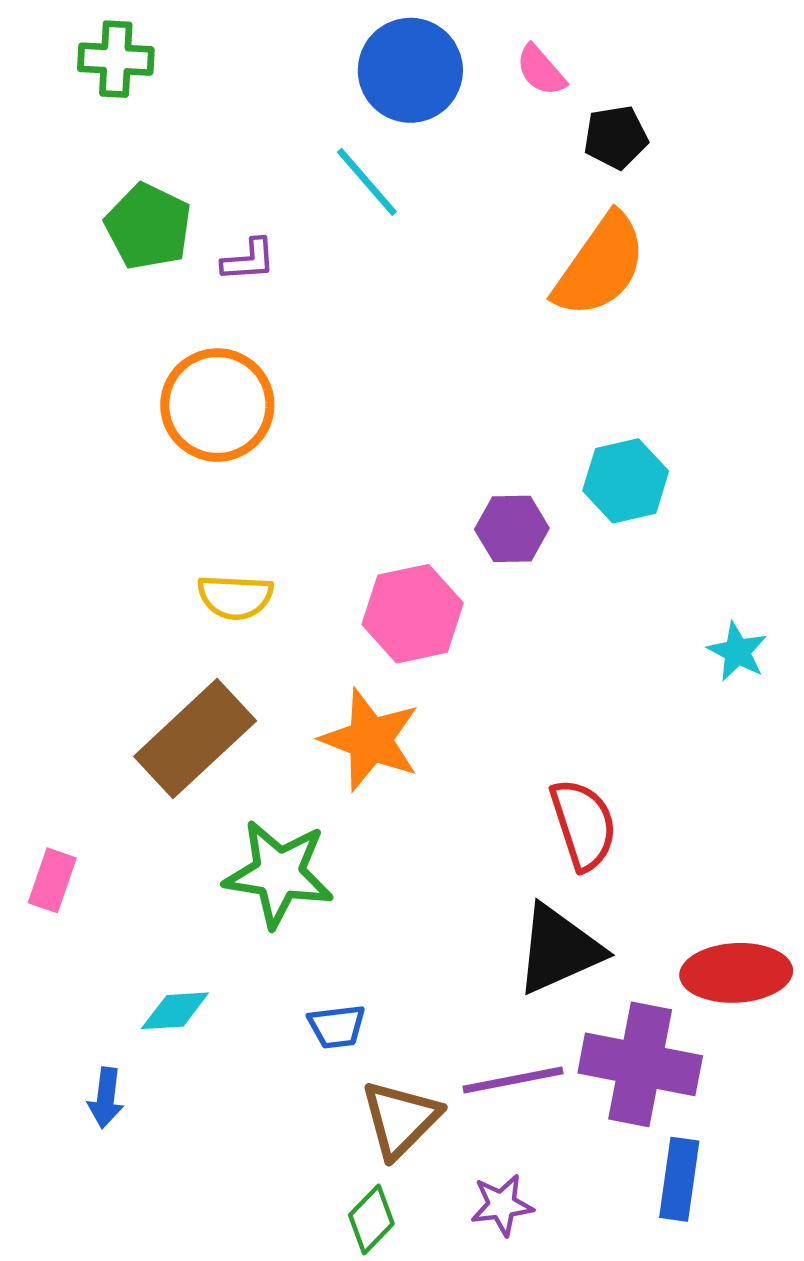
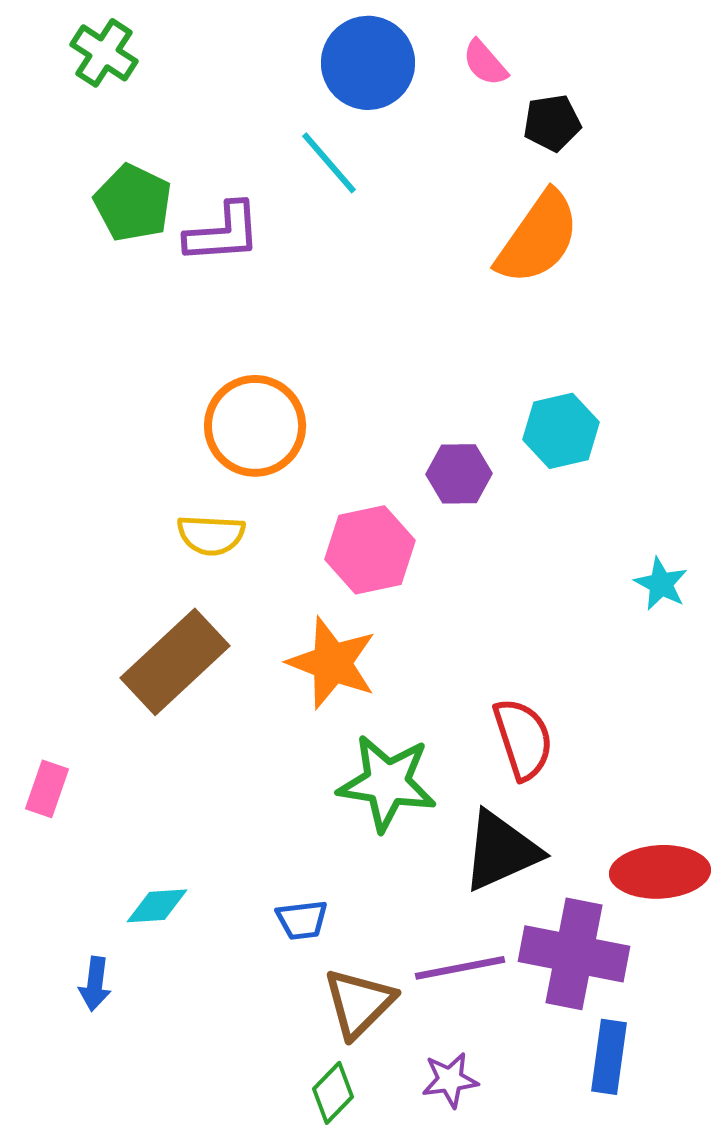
green cross: (116, 59) -> (104, 53), turned 30
purple L-shape: (249, 260) -> (223, 233), size x1.6
orange circle: (217, 405) -> (255, 426), moved
green star: (279, 874) -> (387, 783), moved

